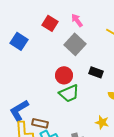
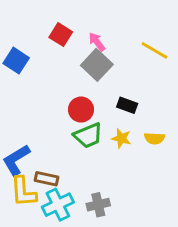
pink arrow: (77, 20) -> (97, 42), moved
yellow star: (102, 122) -> (121, 138), moved

